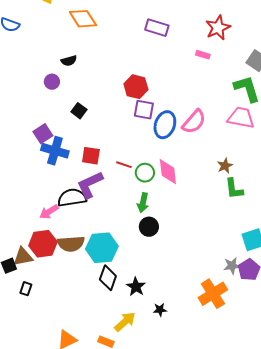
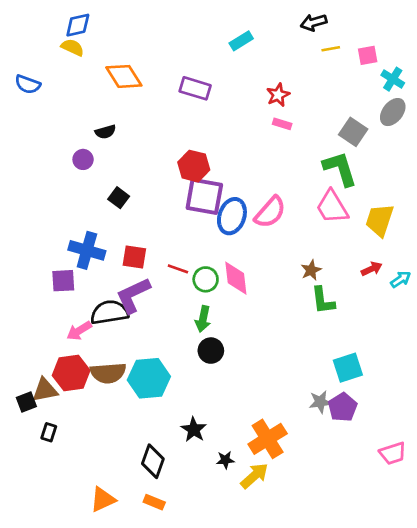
purple rectangle: (157, 28) -> (195, 88), moved
red star: (218, 28) -> (278, 95), moved, size x0.7
purple square: (144, 110) -> (204, 196), size x1.4
pink trapezoid: (241, 118) -> (332, 207), turned -132
purple square: (43, 134) -> (63, 281), moved, turned 30
black diamond: (108, 278) -> (153, 461), moved
orange cross: (213, 294) -> (268, 439), moved
yellow arrow: (125, 322) -> (254, 476), moved

